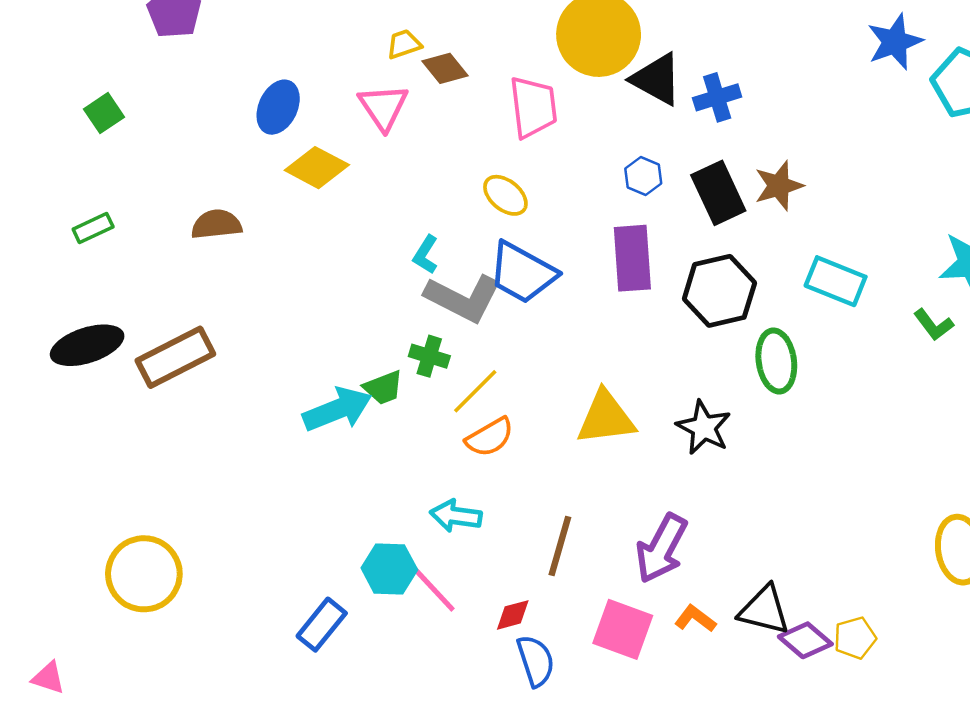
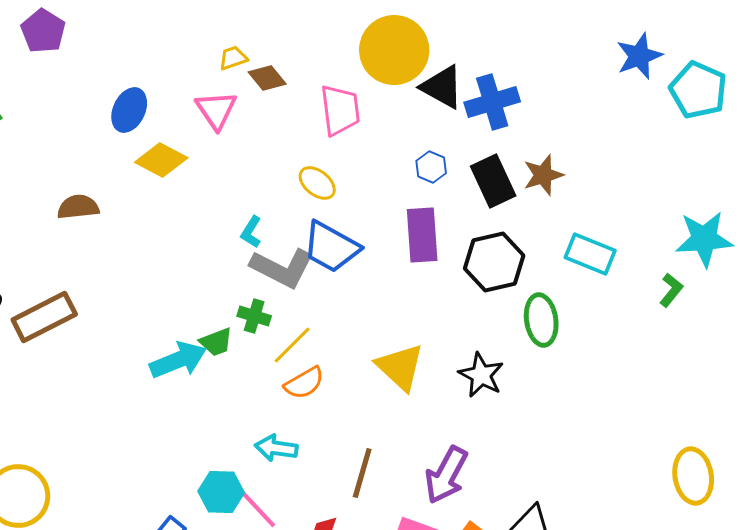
blue cross: (717, 97) -> (492, 102), size x1.4
green L-shape: (934, 325) -> (671, 290), turned -104
yellow triangle: (606, 418) -> (400, 367), turned 50

